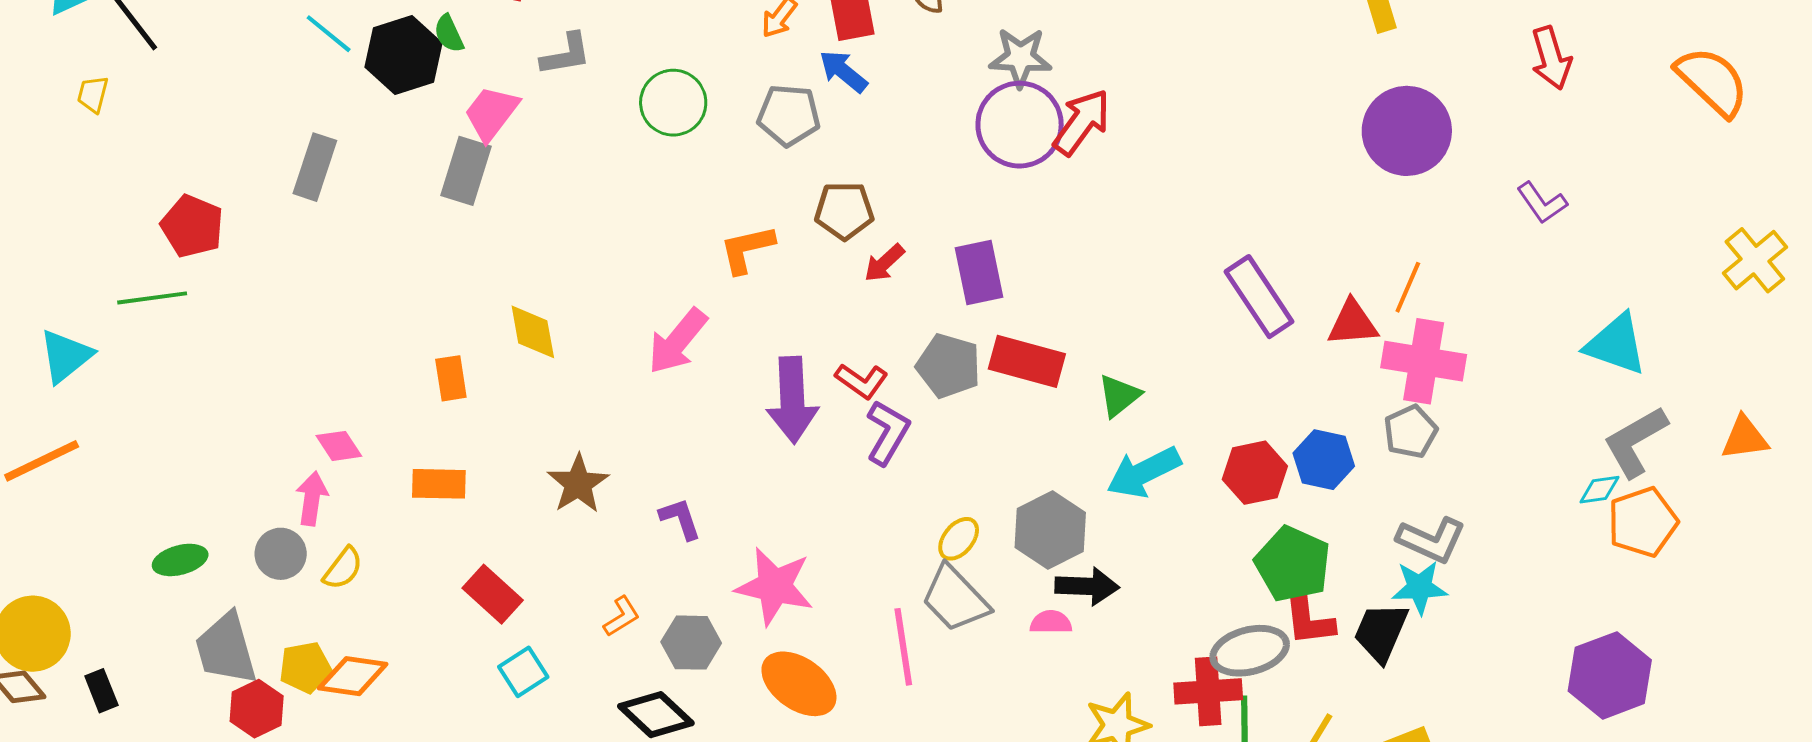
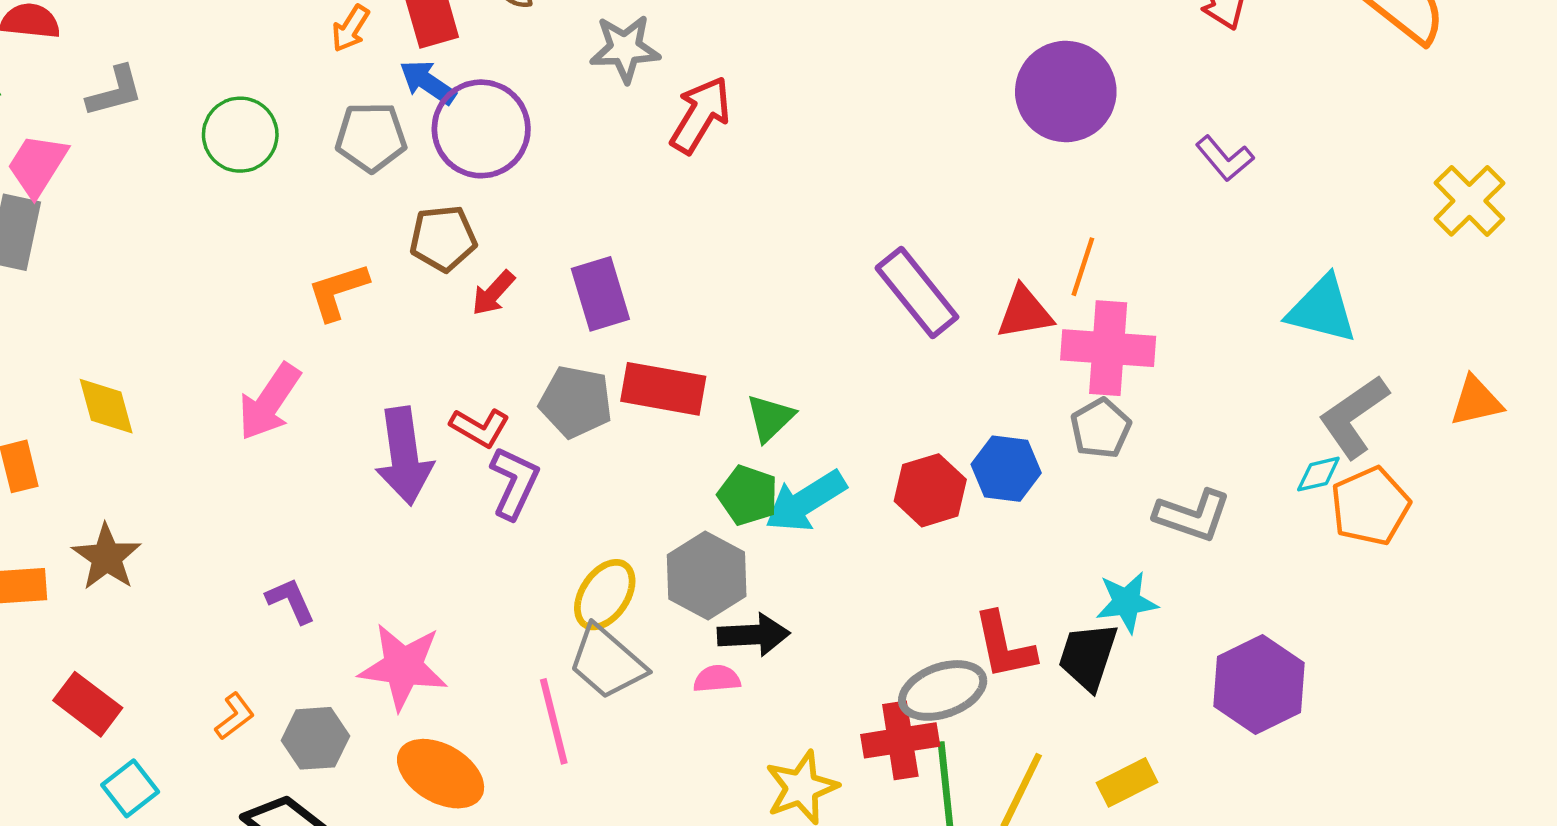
purple circle: (1020, 125) -> (481, 129), moved
brown star: (578, 484) -> (107, 557), moved
yellow ellipse: (959, 539) -> (605, 595), size x1.4
gray L-shape: (1431, 540) -> (1193, 515), moved
green pentagon: (1293, 564) -> (748, 495), moved, size x0.7
purple hexagon: (1610, 675) -> (1259, 684), moved

